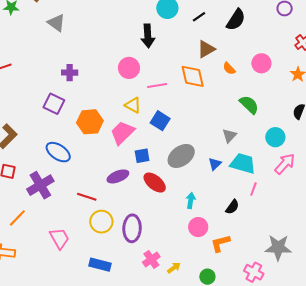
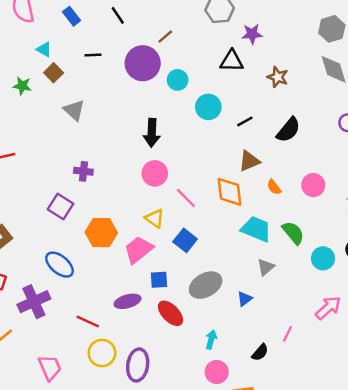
black arrow: (148, 36) -> (152, 133), moved
pink line: (157, 85) -> (186, 198), turned 48
cyan circle: (275, 137) -> (323, 258), moved
cyan trapezoid: (243, 163) -> (256, 229), moved

